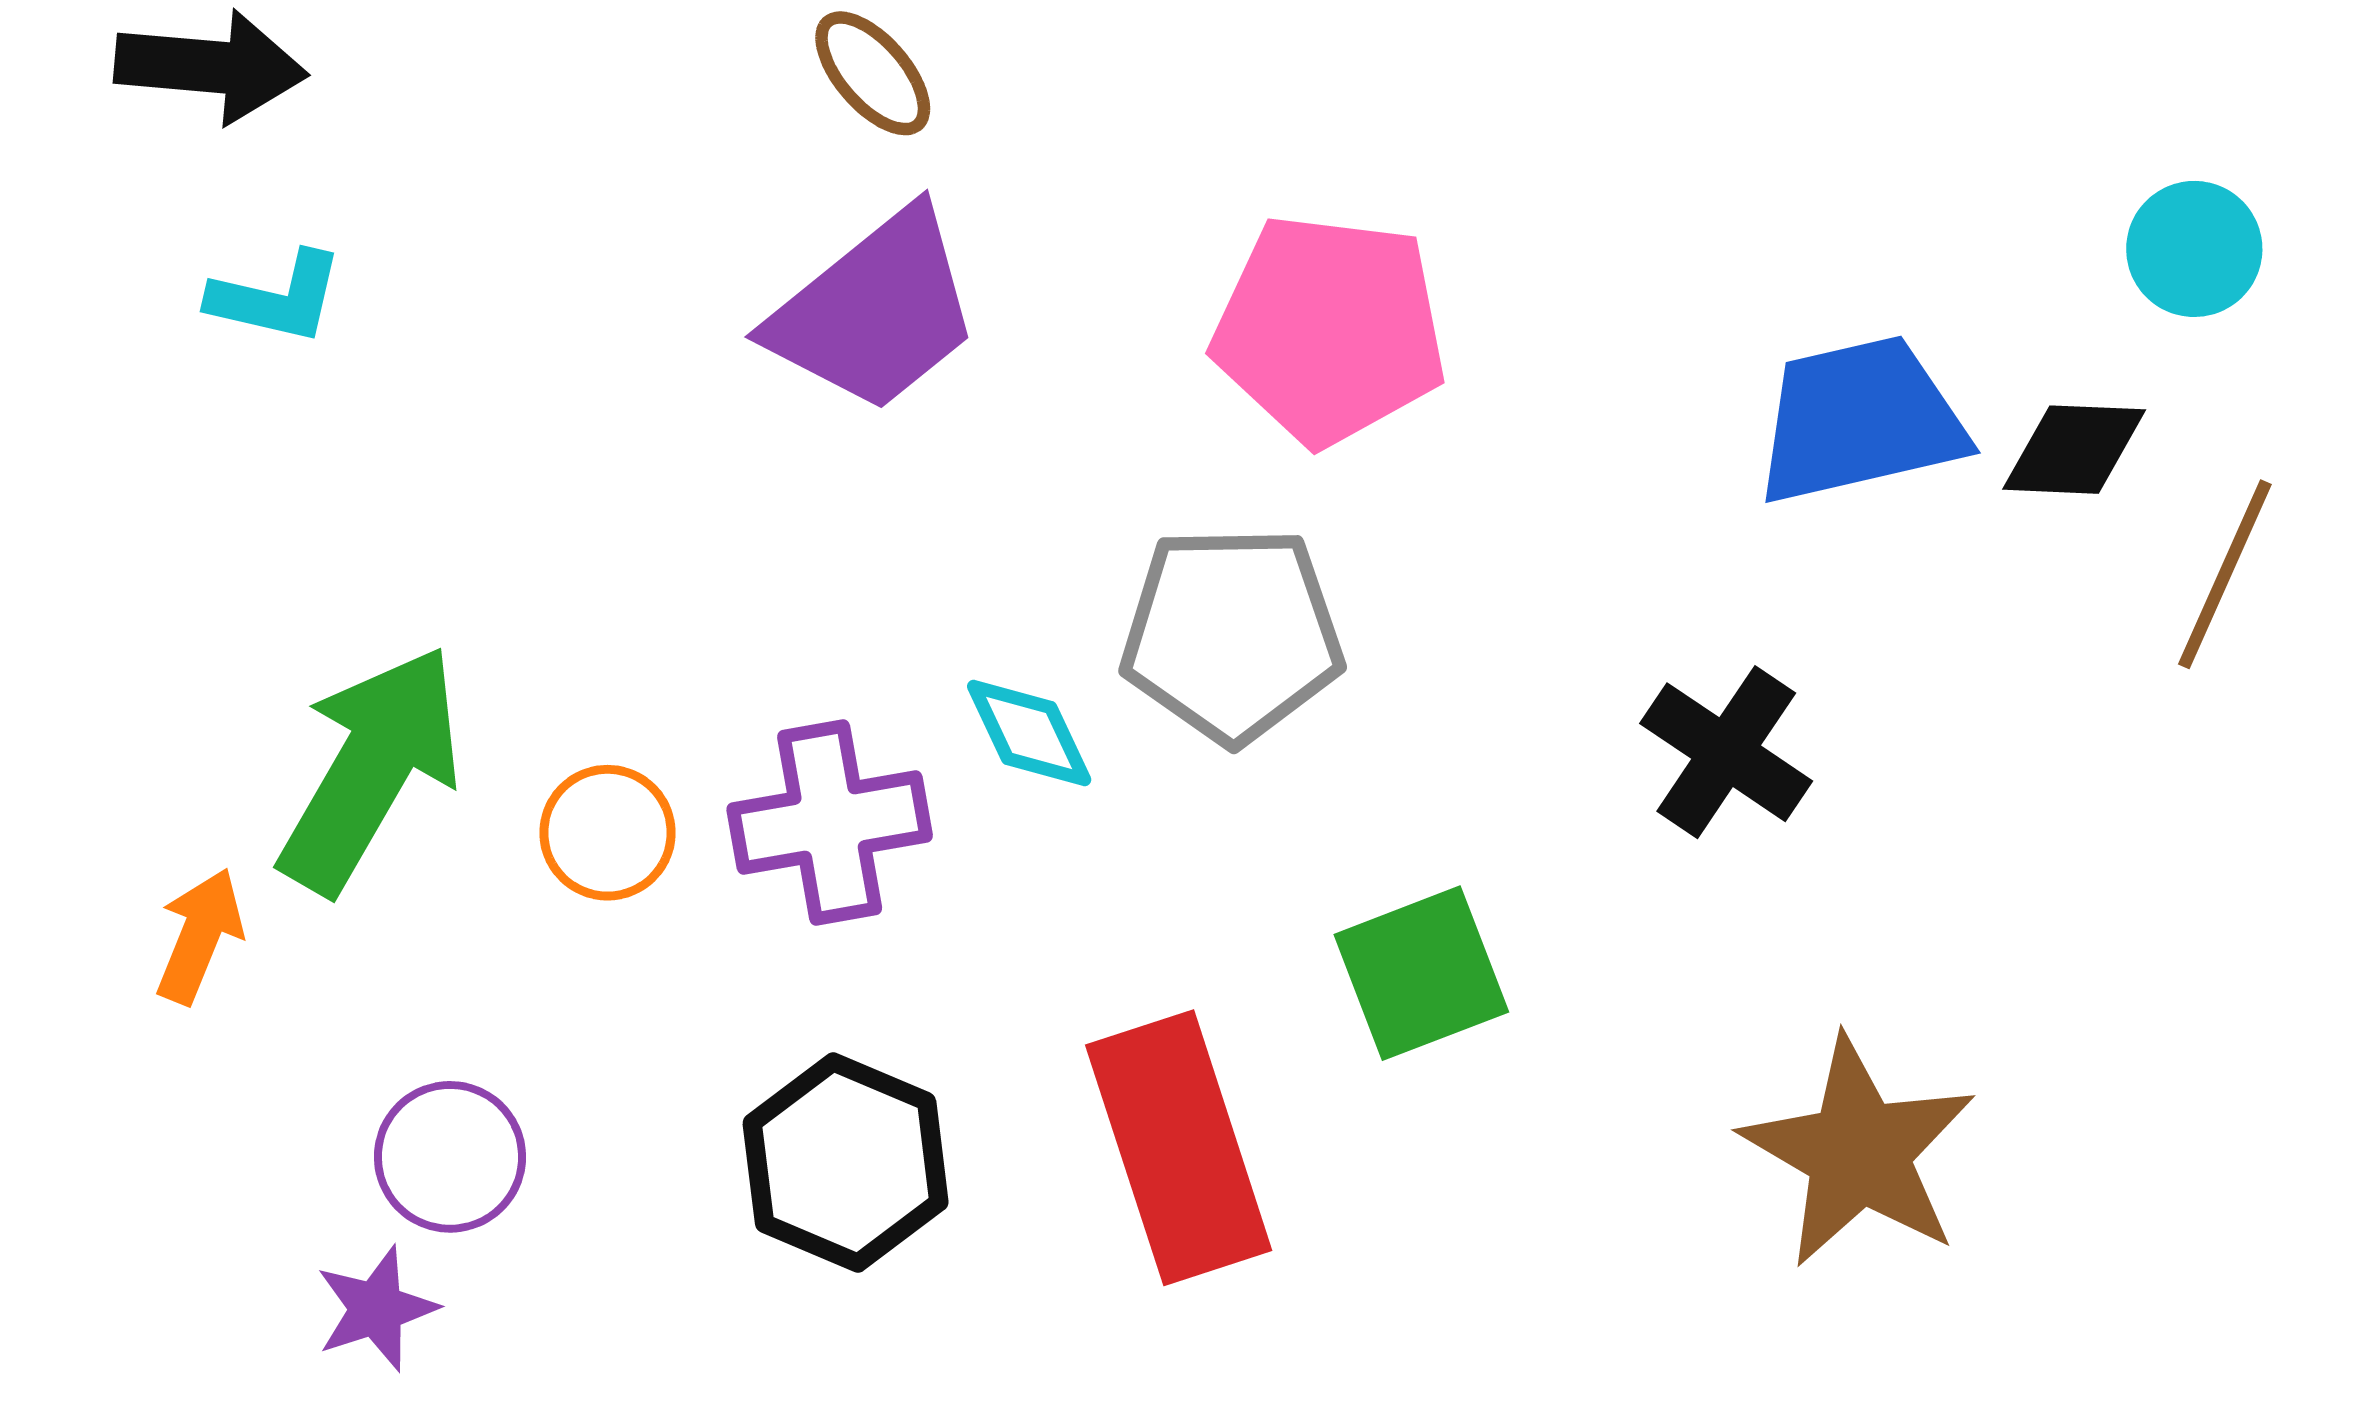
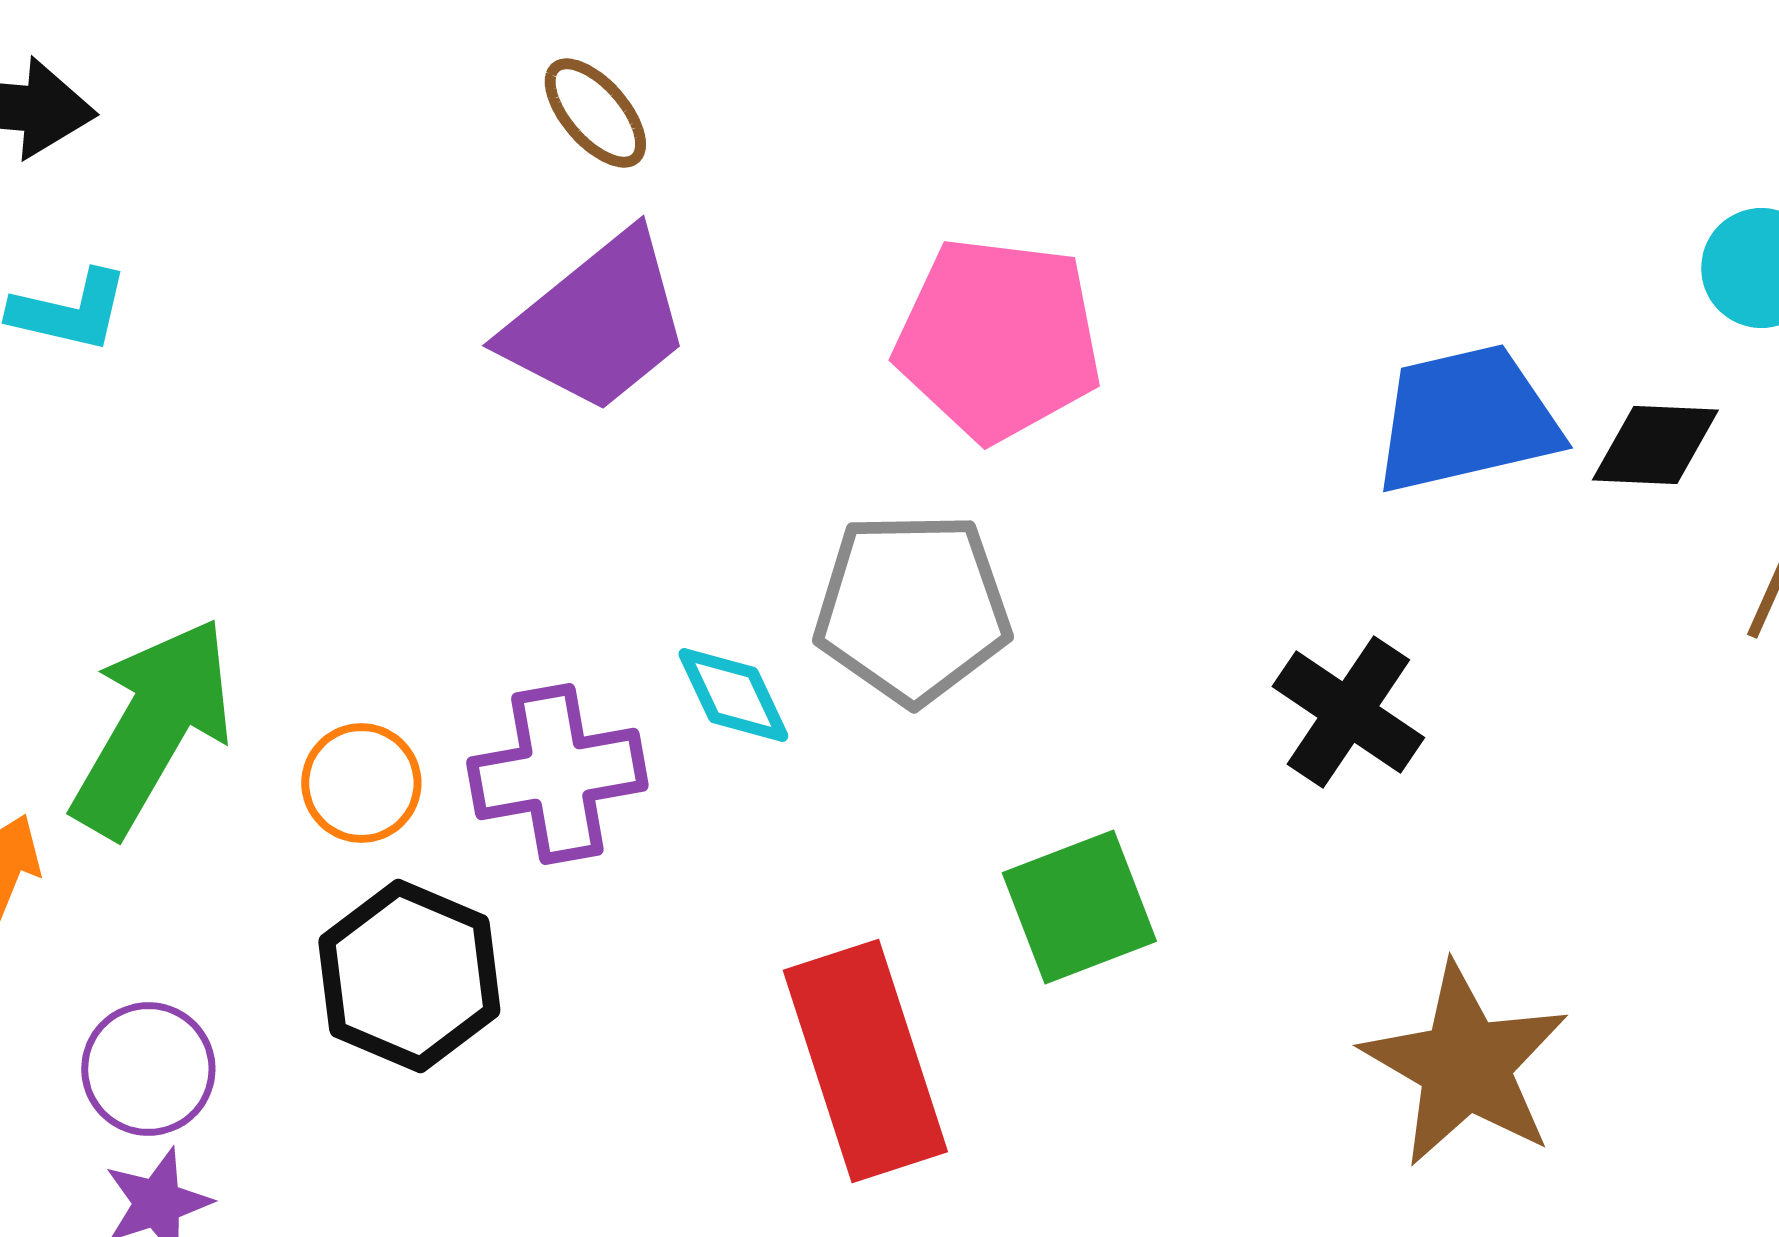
purple circle: (450, 1157) -> (148, 1069), moved
black hexagon: (846, 1163) -> (409, 976), moved

